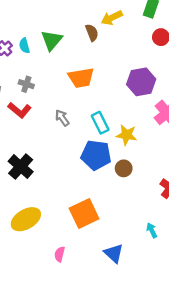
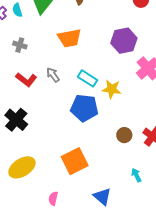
red L-shape: (20, 110) -> (26, 80), moved
cyan rectangle: (100, 123) -> (87, 78), turned -30
brown circle: (124, 168) -> (124, 135), moved

